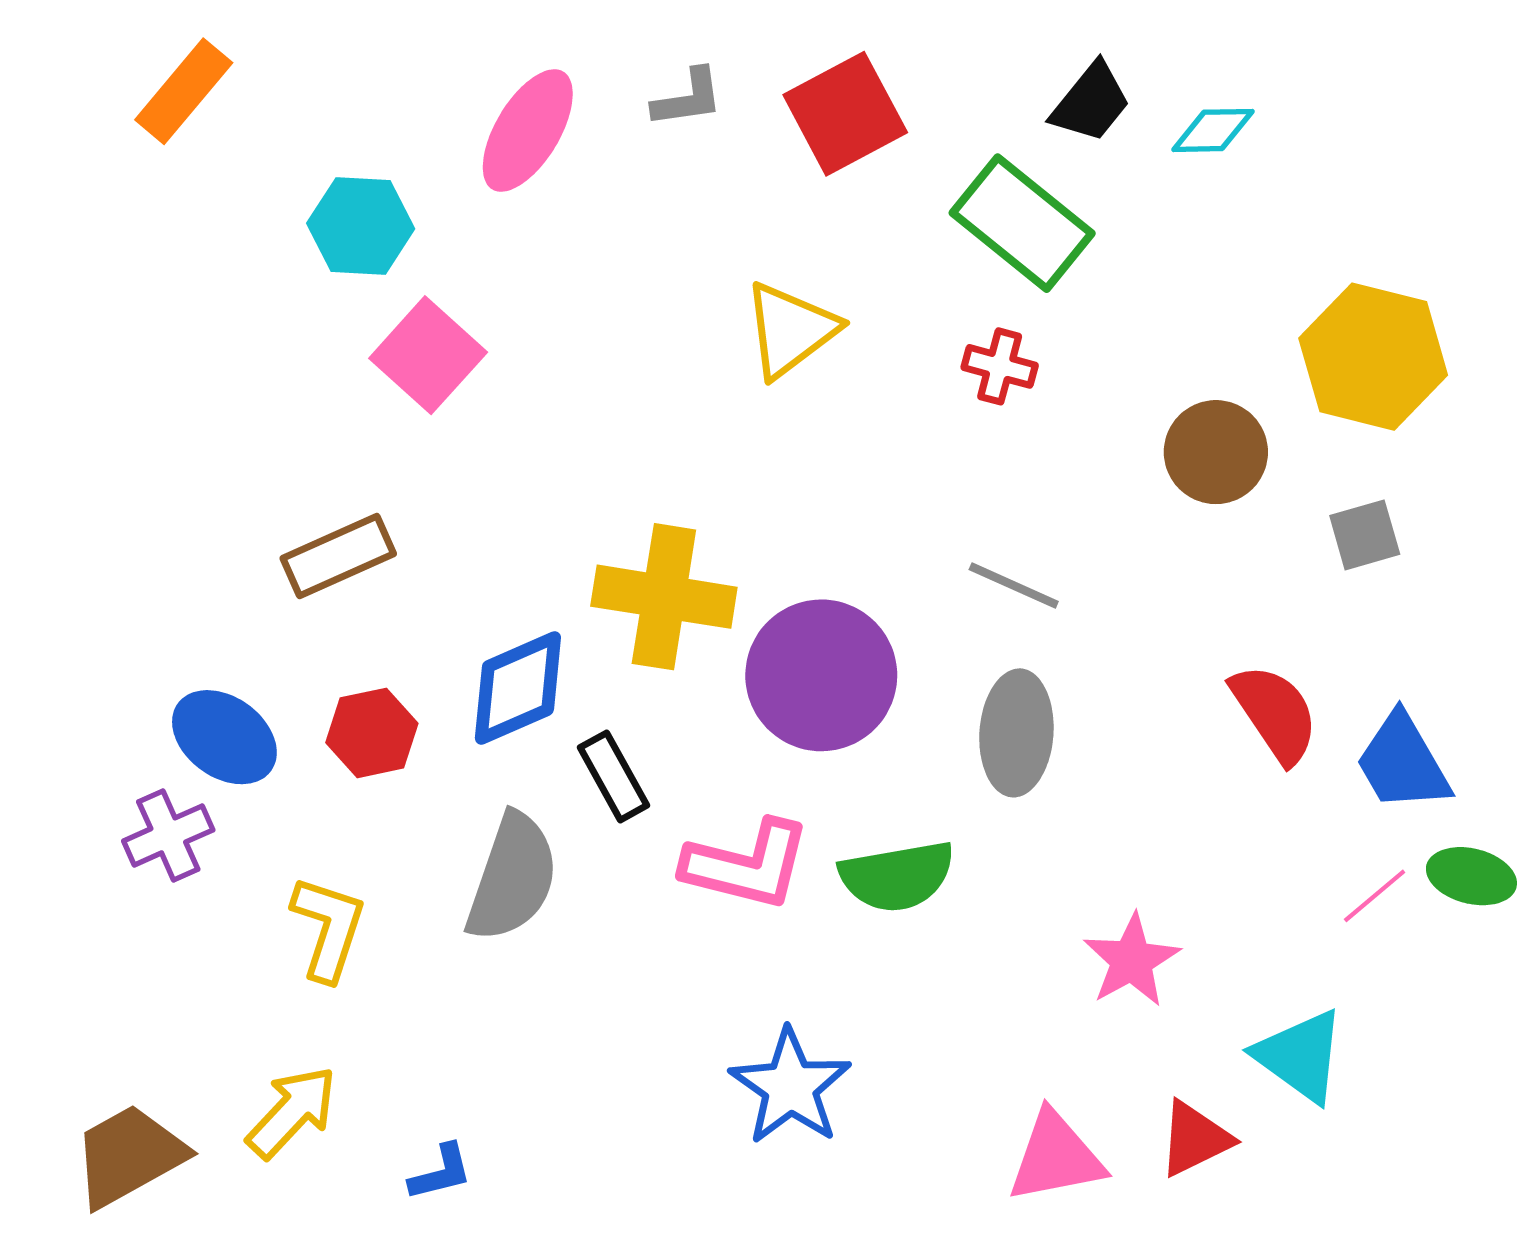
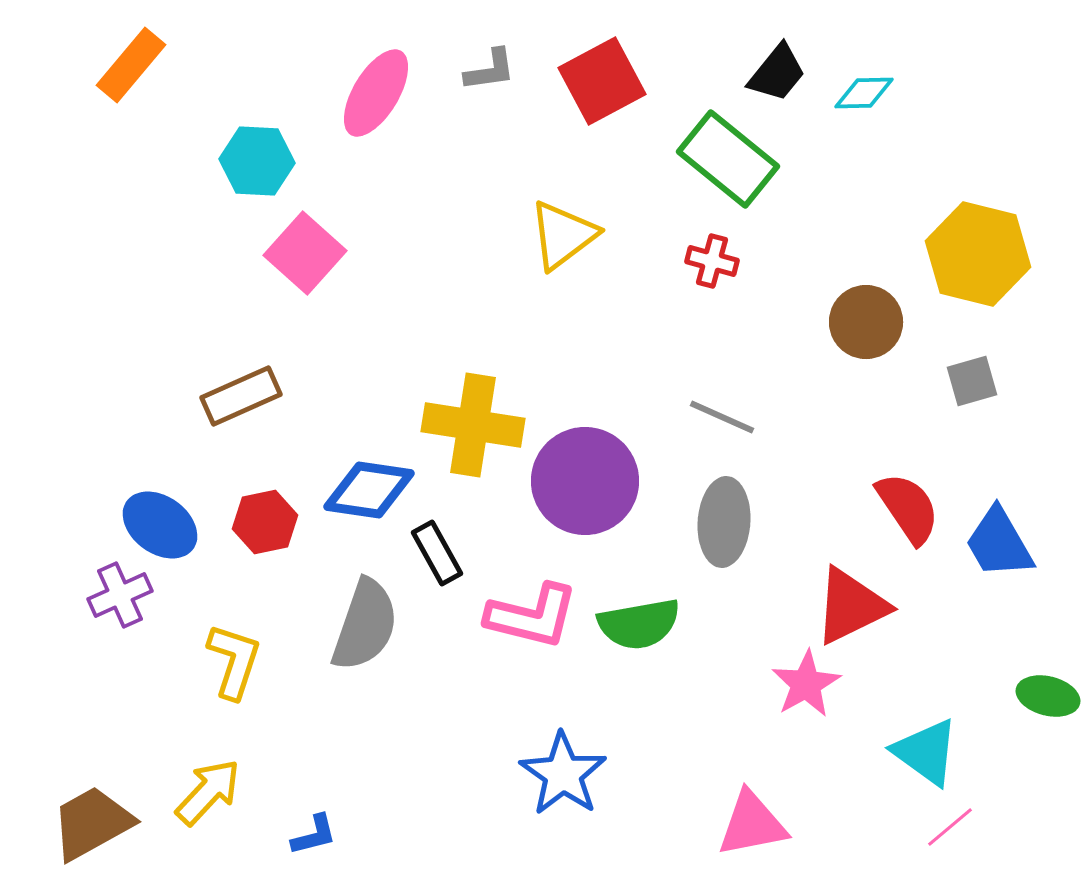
blue diamond: (518, 688) -> (369, 490), turned 32
green ellipse: (1471, 876) -> (1048, 696), moved
pink line: (1375, 896) -> (950, 827), moved
red triangle: (1195, 1139) -> (851, 606), moved, size x1.4

